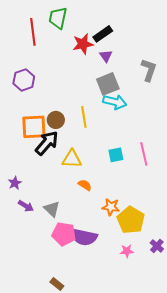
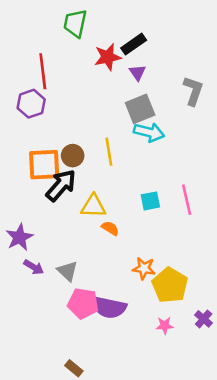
red line: (33, 32) -> (43, 71), moved
purple star: (15, 183) -> (19, 237), size x1.5
orange semicircle: (85, 185) -> (110, 228), moved

